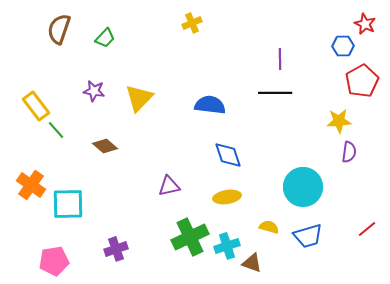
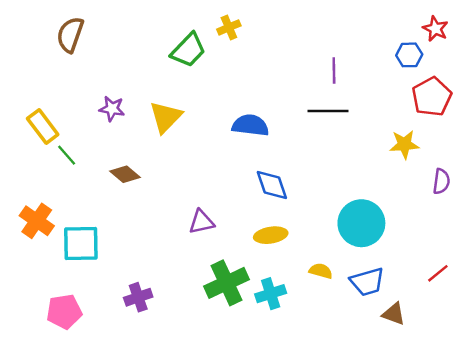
green trapezoid: (105, 38) -> (188, 50), moved, size x1.5
purple semicircle: (349, 152) -> (441, 181), moved
brown triangle: (252, 263) -> (394, 314), moved

